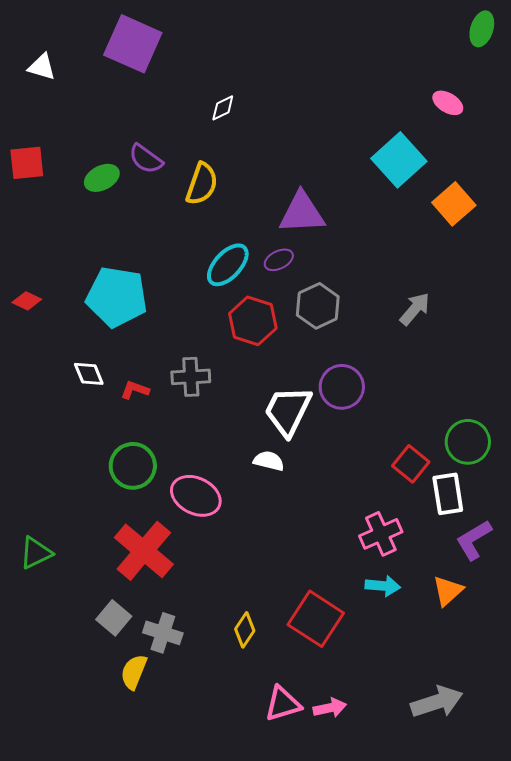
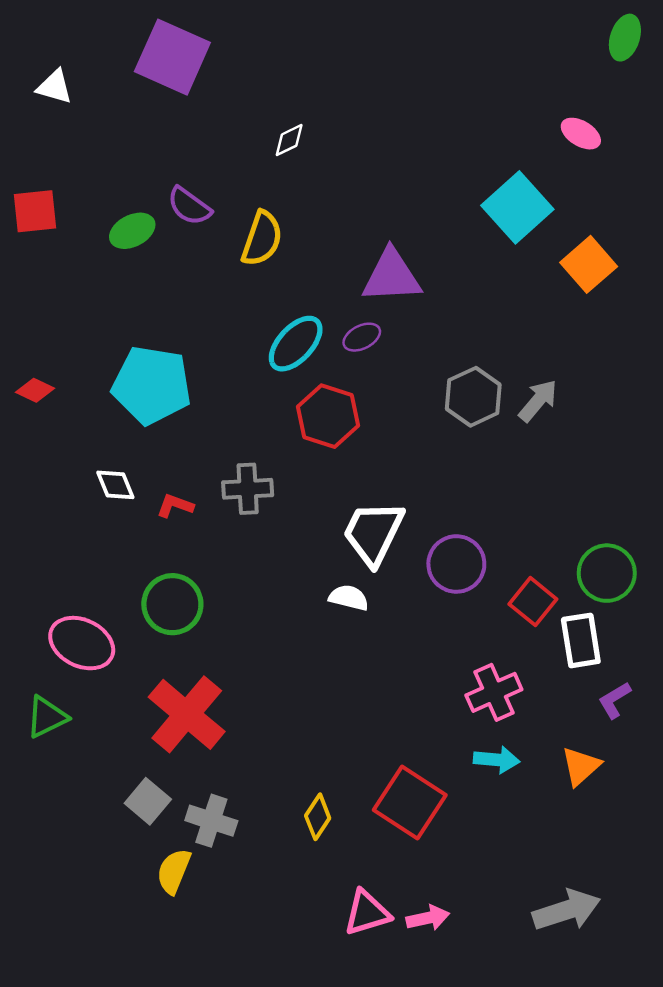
gray hexagon: (318, 306) -> (473, 397), moved
purple circle: (342, 387) -> (456, 564), moved
pink ellipse: (196, 496) -> (82, 643), moved
purple L-shape: (474, 540) -> (615, 700), size x0.7

